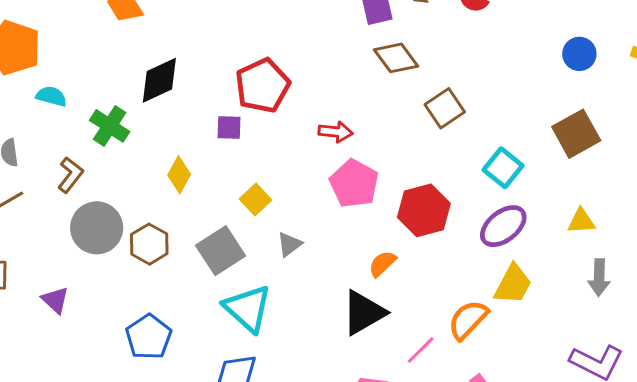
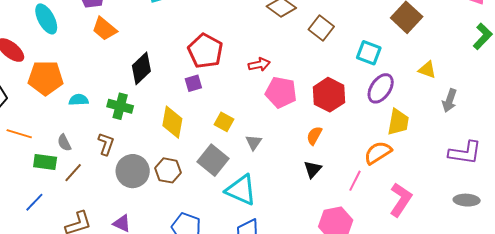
yellow diamond: (179, 175) -> (172, 122), size x1.4
yellow triangle: (581, 221) -> (427, 70), turned 42
gray arrow: (599, 277) -> (449, 101), turned 35
black triangle: (364, 313) -> (313, 169), size x0.6
orange semicircle: (468, 320) -> (378, 153), turned 32

